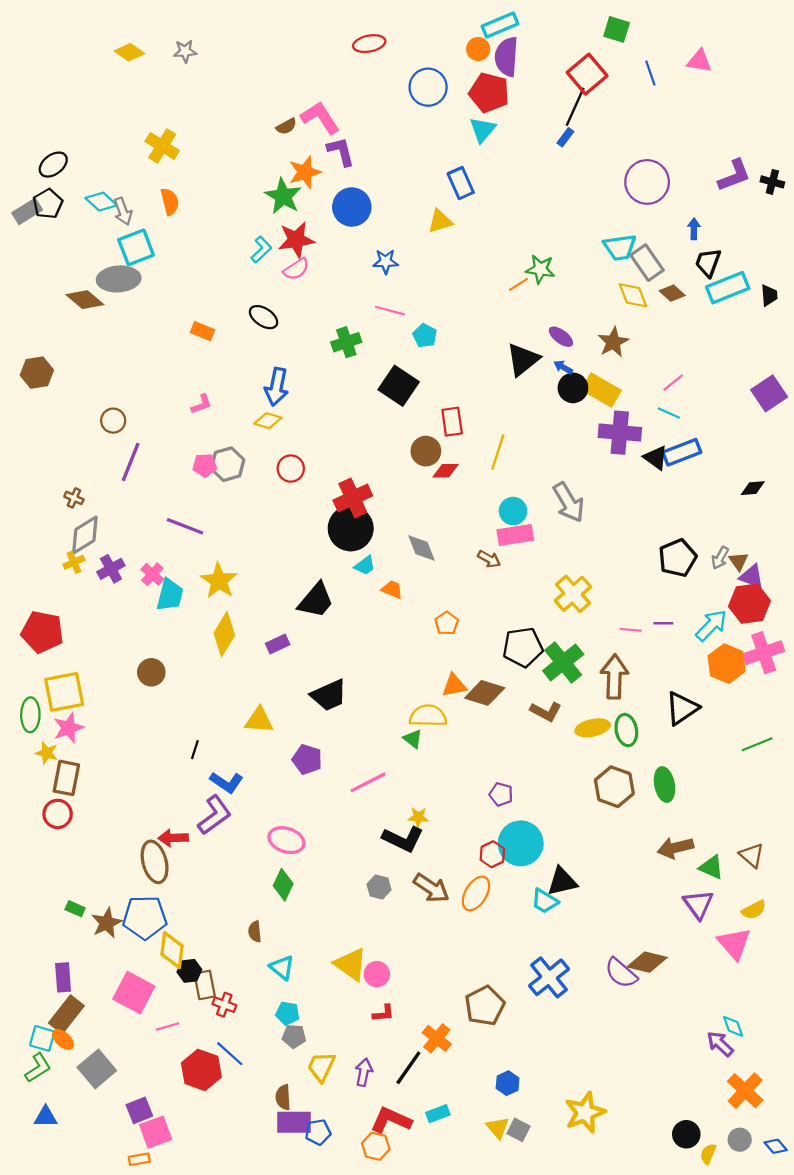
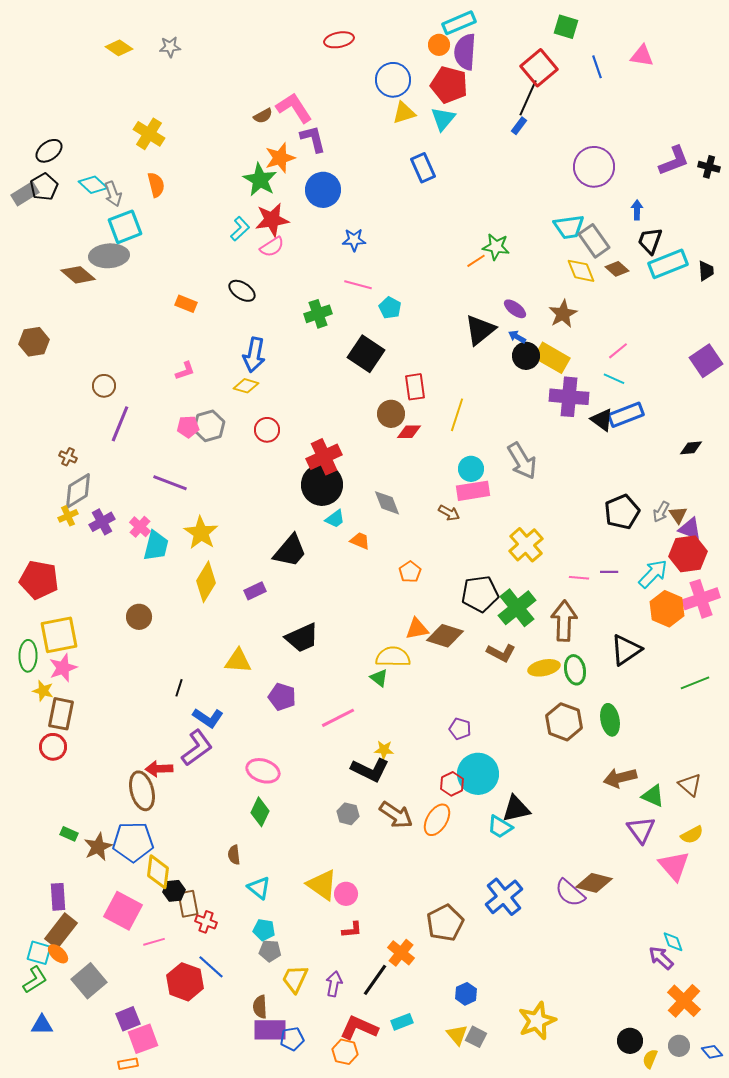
yellow triangle: (440, 221) -> (404, 113), moved

